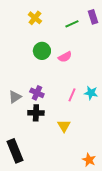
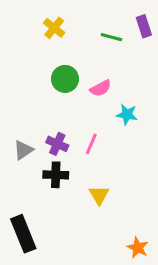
green line: (72, 24) -> (111, 37), turned 40
cyan star: (91, 93) -> (127, 115), moved
pink line: (72, 95) -> (91, 144), moved

